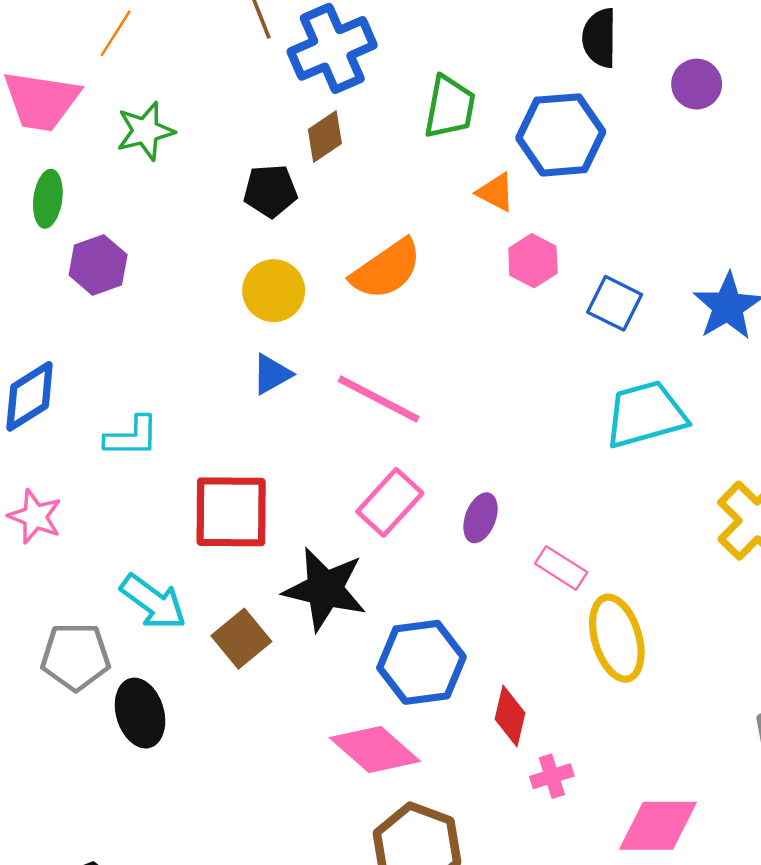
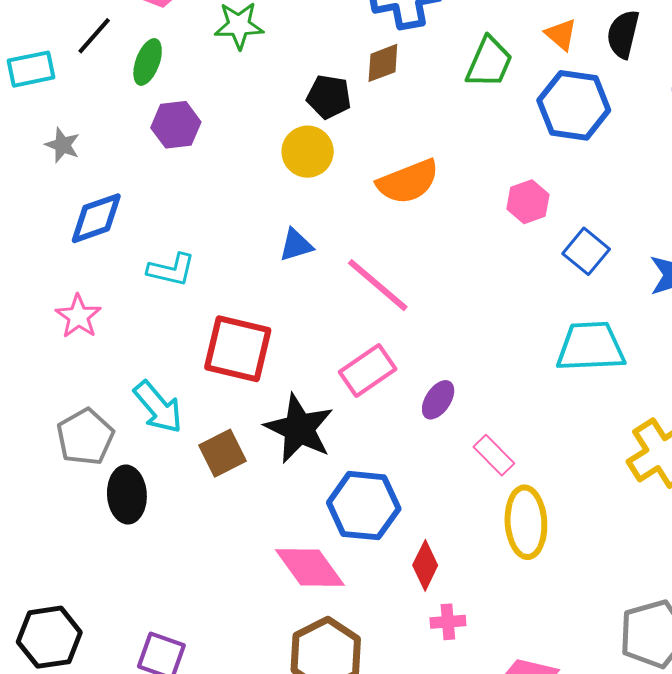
orange triangle: (496, 192) -> (561, 34), moved
yellow circle: (274, 291) -> (308, 152), moved
gray pentagon: (76, 657) -> (85, 437), turned 30

